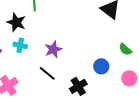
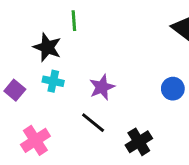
blue circle: (101, 66) -> (173, 89), moved

